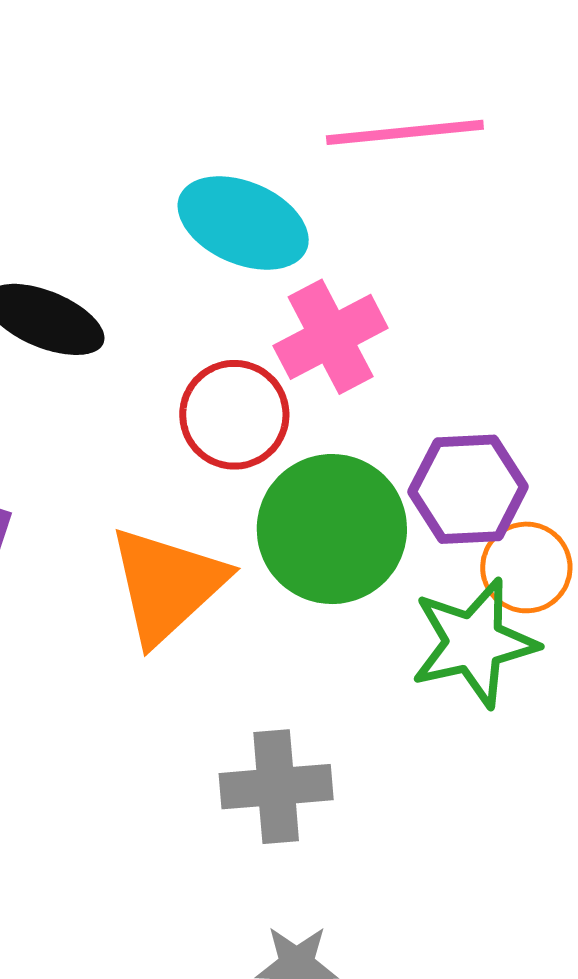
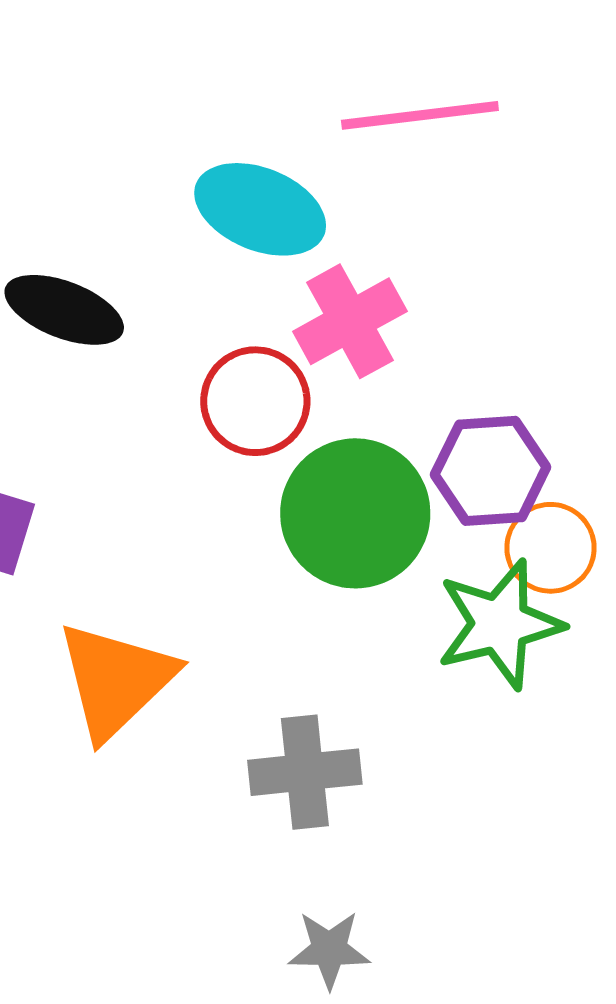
orange triangle: (167, 585) -> (116, 680), moved

